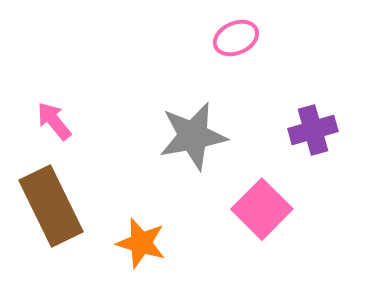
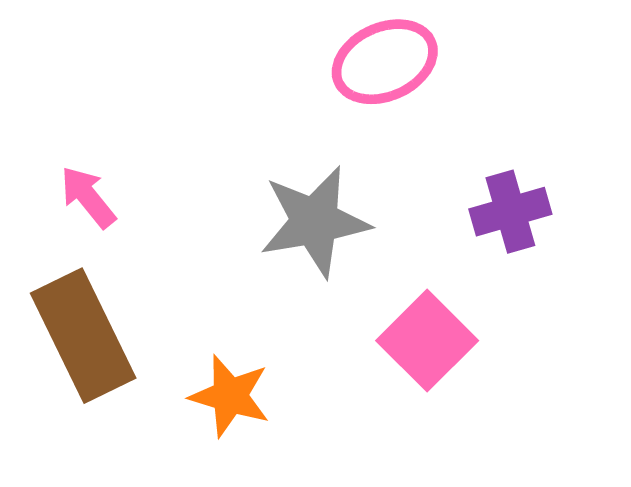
pink ellipse: (236, 38) -> (385, 62), size x1.4

